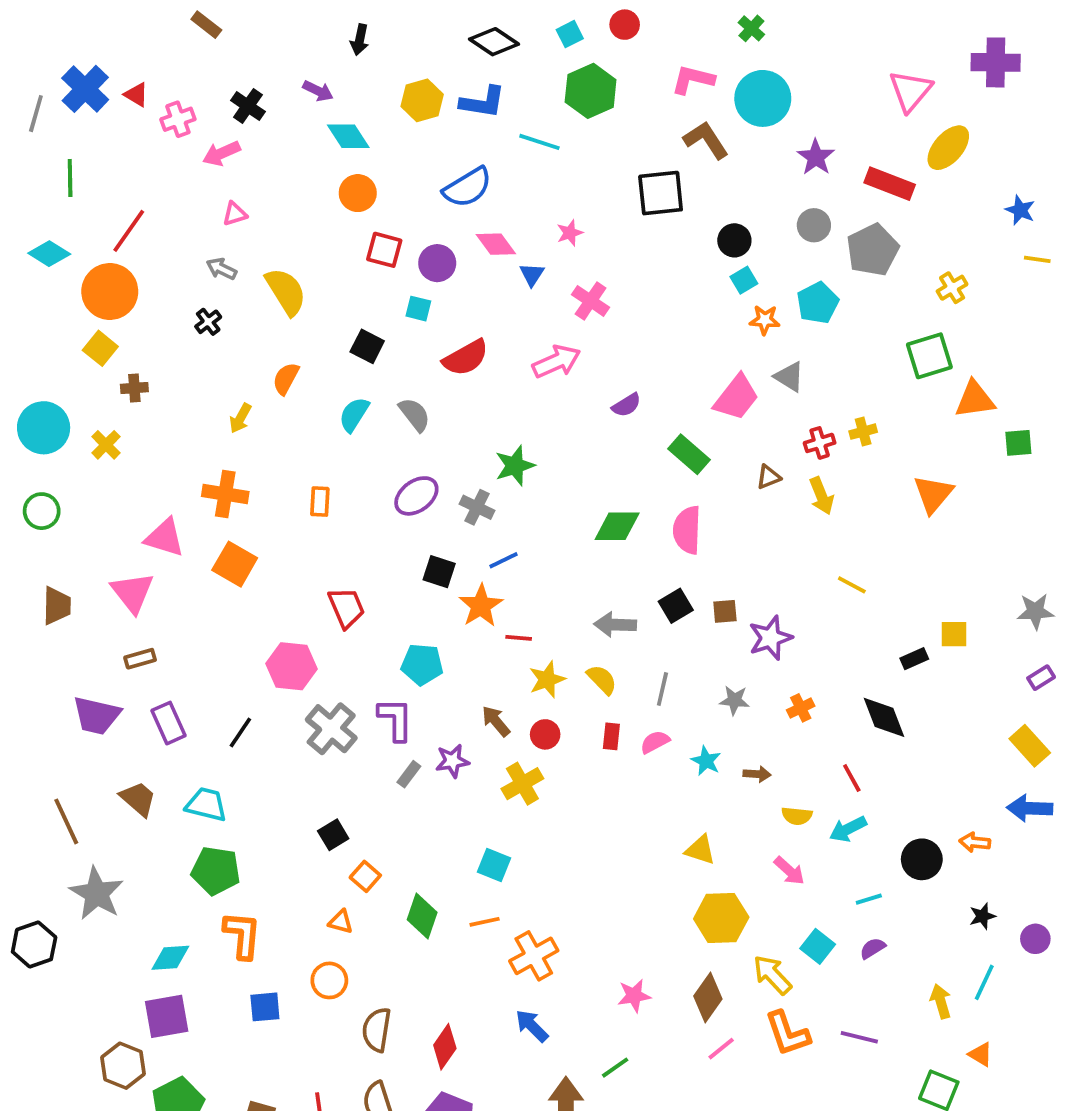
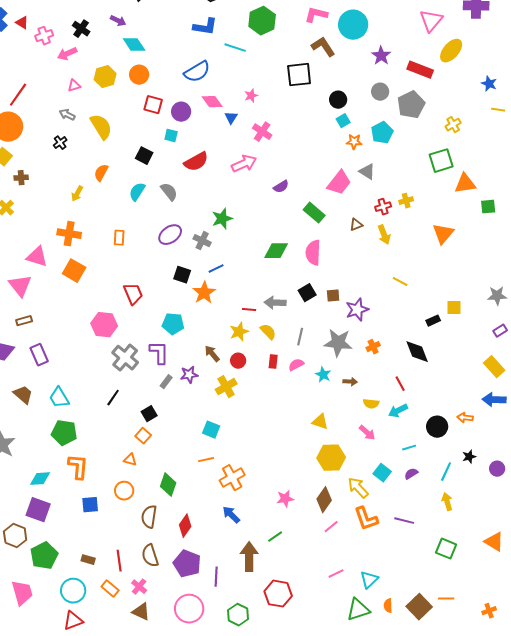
yellow hexagon: (422, 100) -> (105, 77), moved
red line: (519, 638) -> (249, 310), moved
gray star: (734, 700) -> (338, 343), size x1.8
black line: (240, 733) -> (113, 398), moved
cyan trapezoid: (206, 804) -> (59, 398), turned -135
black square: (333, 835) -> (149, 414), moved
green diamond: (422, 916) -> (168, 485), moved
cyan line: (984, 982) -> (446, 472), moved
purple square: (167, 1016) -> (38, 510), turned 30
orange triangle: (980, 1054) -> (494, 542), moved, size x1.5

